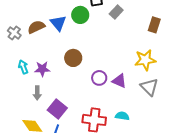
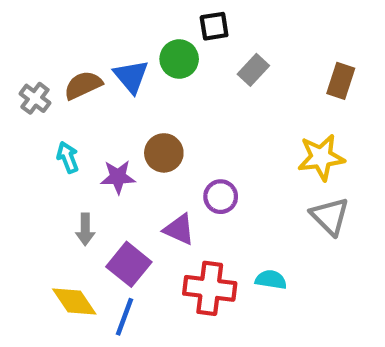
gray rectangle: (116, 12) -> (253, 70), moved
cyan arrow: (23, 67) -> (68, 157), moved
purple star: (42, 69) -> (118, 177), moved
purple triangle: (119, 81) -> (179, 229), moved

